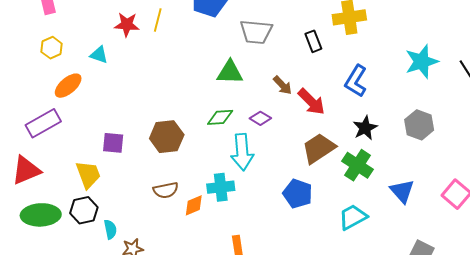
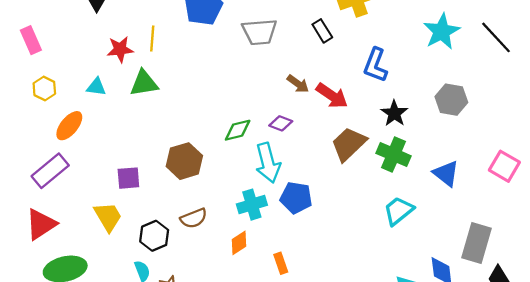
green triangle: (230, 72) -> (144, 83), moved
blue pentagon: (298, 194) -> (296, 198), moved
orange diamond: (194, 205) -> (239, 243), moved
black hexagon: (84, 210) -> (154, 236), moved

